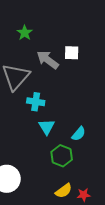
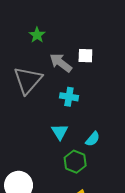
cyan cross: (36, 102) -> (69, 97), moved

